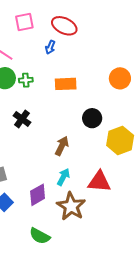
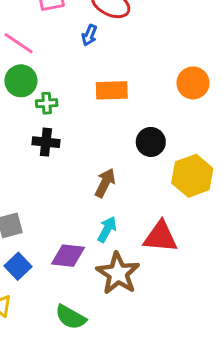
green cross: (26, 80) -> (47, 103), moved
black cross: (22, 119) -> (46, 142), turned -30
purple diamond: (38, 195) -> (68, 256), turned 35

